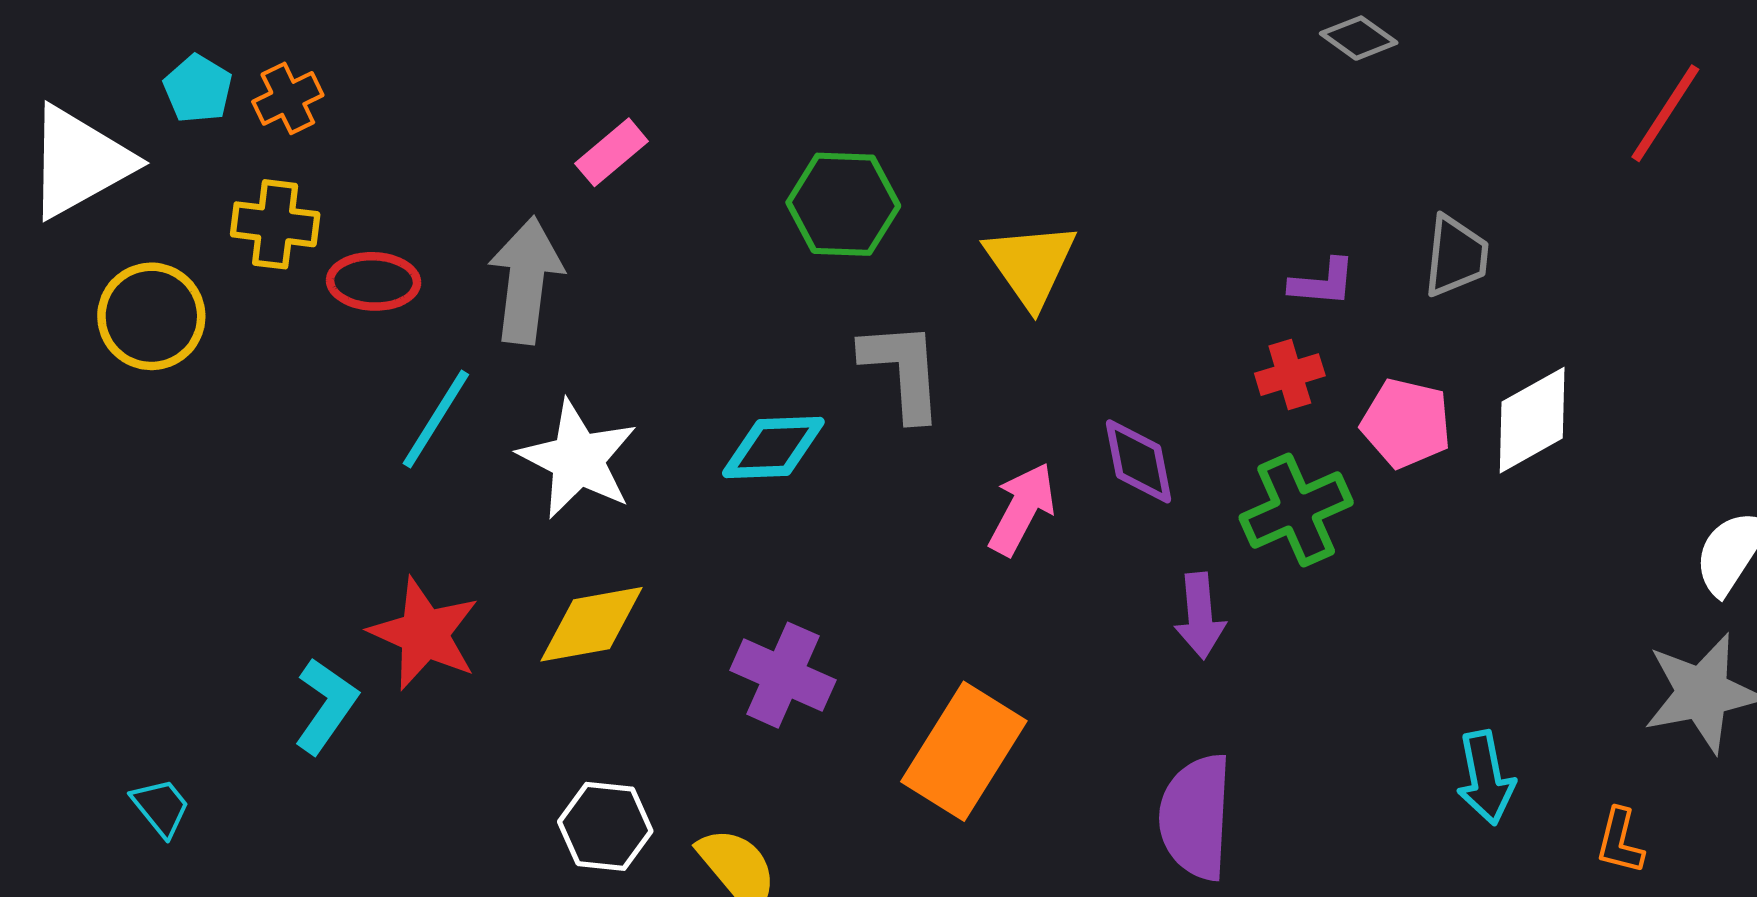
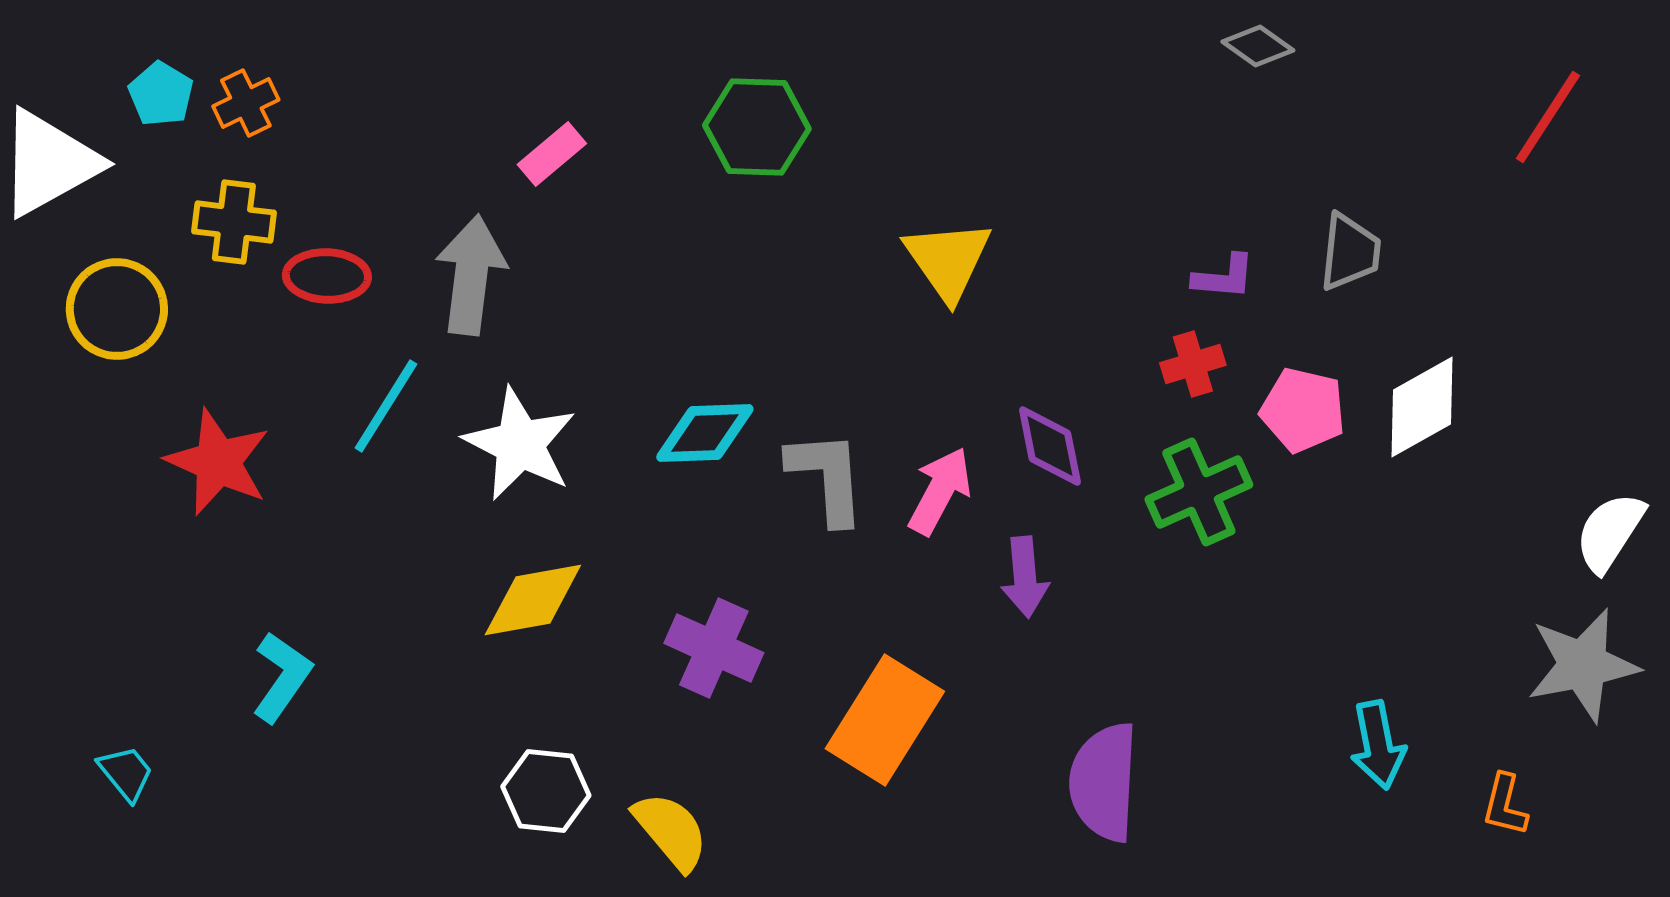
green hexagon: (843, 204) -> (757, 127), moved
gray L-shape: (903, 370) -> (827, 477), moved
purple arrow: (1200, 616) -> (1025, 577), moved
red star: (424, 634) -> (218, 462), moved

